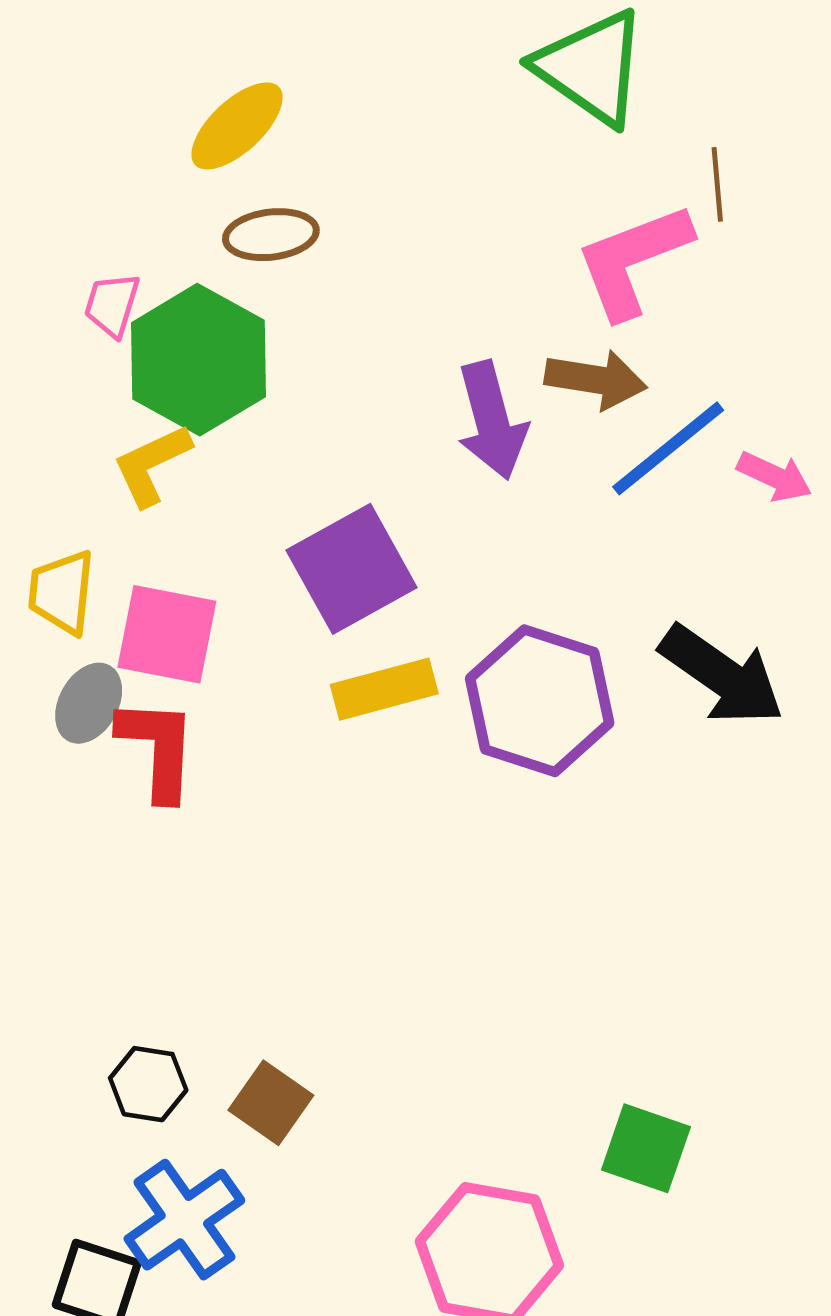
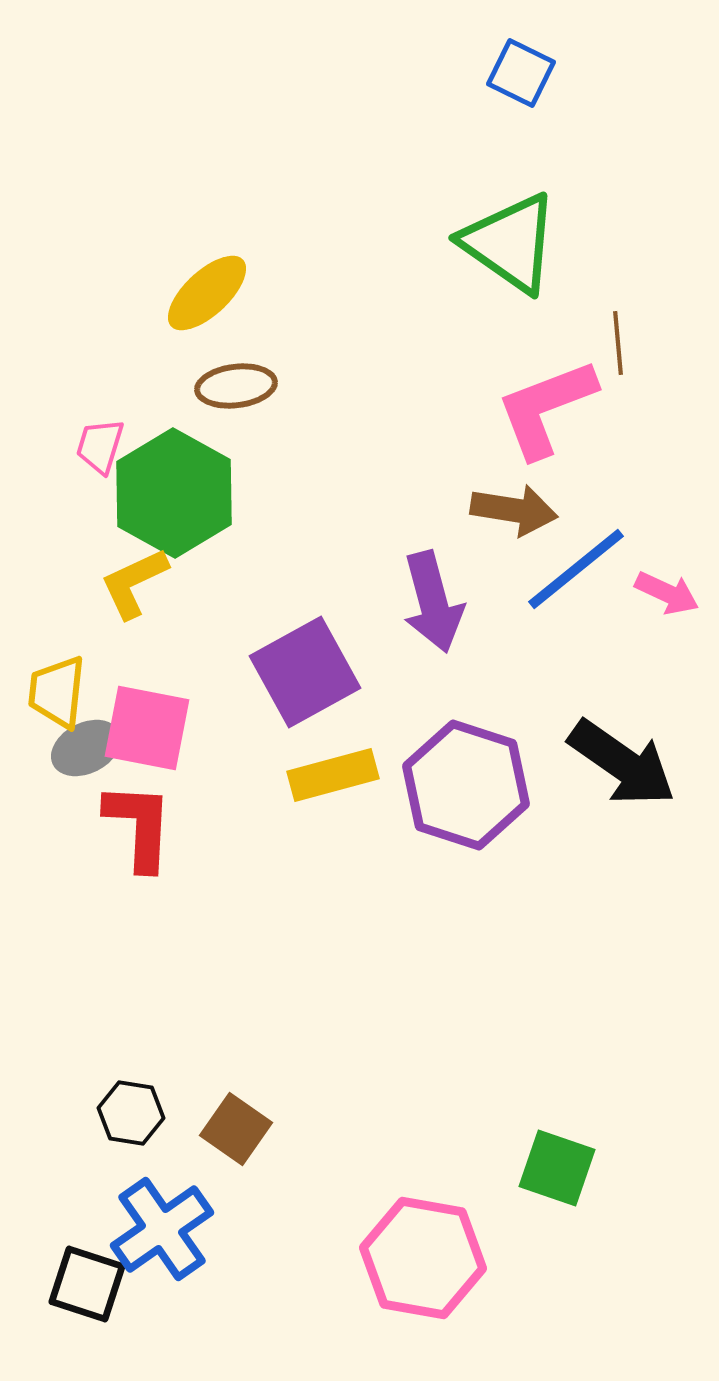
purple arrow: (492, 420) -> (433, 602), moved
gray ellipse: (89, 703) -> (86, 748), moved, turned 34

